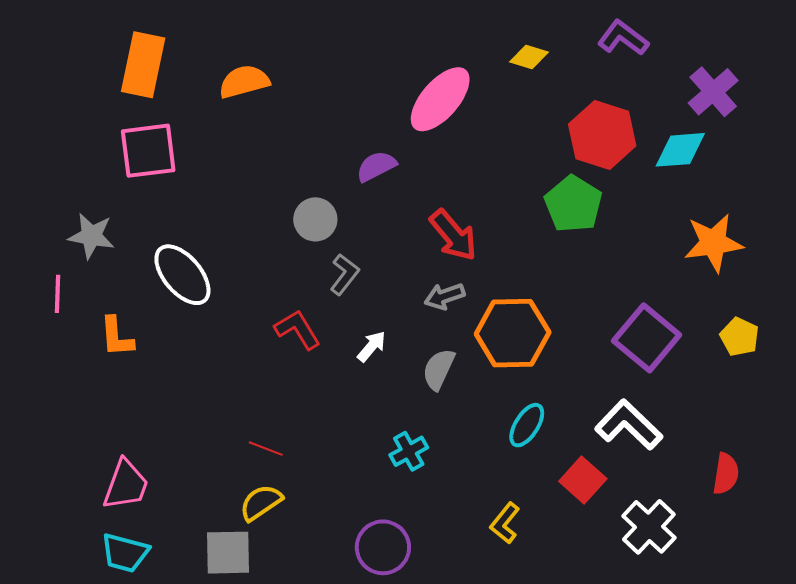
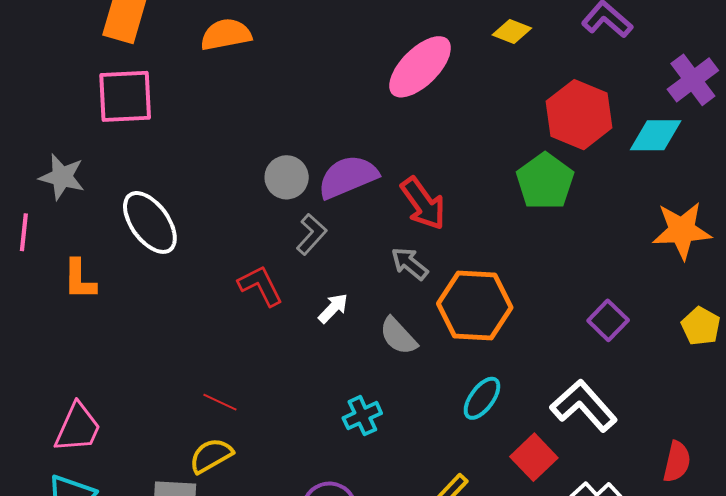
purple semicircle: (376, 166) -> (348, 177), moved, size x1.5
gray arrow: (444, 296) -> (410, 264), turned 54
purple square: (647, 338) -> (608, 320), size x0.6
gray semicircle: (439, 369) -> (398, 336), turned -72

